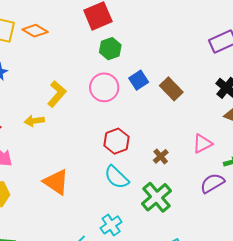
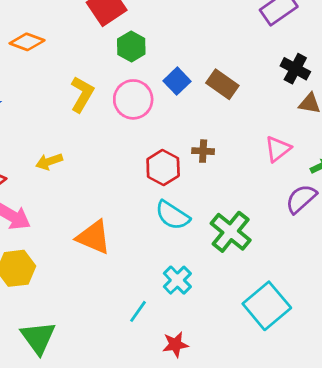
yellow L-shape: (57, 94) -> (82, 94), moved
brown cross: (161, 156) -> (203, 151), moved, turned -35

